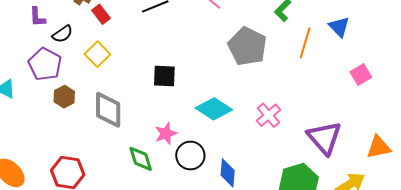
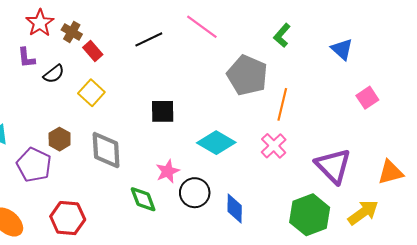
orange line: (305, 43) -> (282, 104), moved
purple pentagon: (45, 64) -> (34, 165), moved

